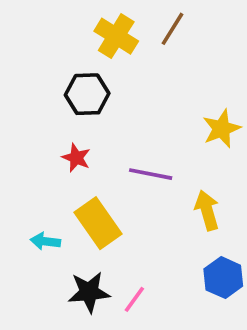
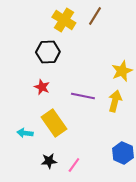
yellow arrow: (207, 210) -> (115, 101), moved, turned 30
black star: (89, 292) -> (49, 161), size x0.7

